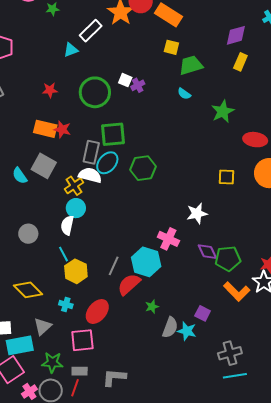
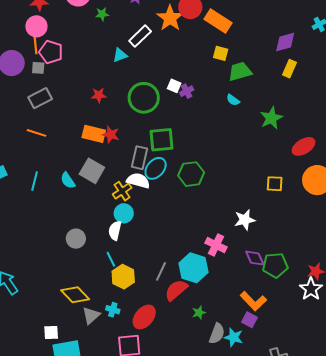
red ellipse: (255, 140) -> (304, 146), turned -40
orange L-shape: (237, 292) -> (253, 301), moved
gray triangle: (43, 326) -> (91, 316), moved

